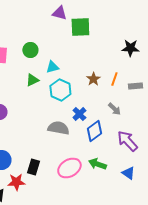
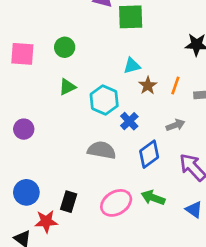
cyan triangle: (52, 67) -> (132, 66), moved
gray arrow: (114, 109) -> (175, 125), turned -64
blue cross: (79, 114) -> (129, 121), moved

